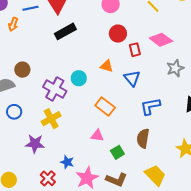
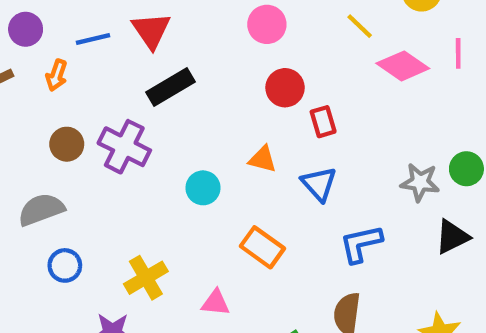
pink diamond: (161, 40) -> (403, 66), moved
gray star: (175, 68) -> (420, 182), moved, turned 30
brown circle: (22, 70) -> (67, 144), moved
purple cross: (55, 89) -> (124, 147), moved
pink triangle: (97, 135) -> (216, 303), moved

